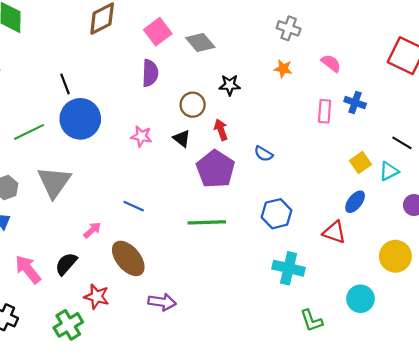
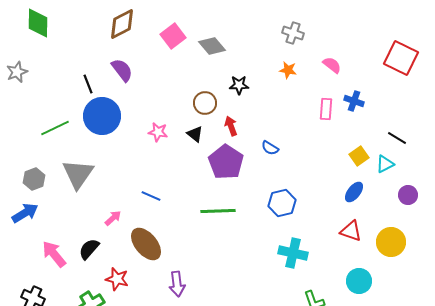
purple semicircle: (150, 73) -> (122, 70), moved, turned -40
red triangle: (334, 232) -> (351, 231), moved
purple arrow: (162, 302) -> (177, 284), turned 75

